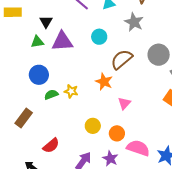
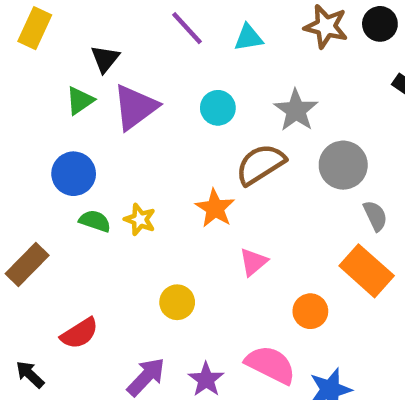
yellow rectangle: (13, 12) -> (35, 28), turned -72
gray star: (134, 22) -> (296, 110), moved
purple triangle: (62, 41) -> (135, 107), turned -40
green triangle: (37, 42) -> (80, 101), turned -32
green semicircle: (51, 95) -> (95, 221), turned 32
orange circle: (117, 133) -> (310, 311), moved

